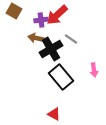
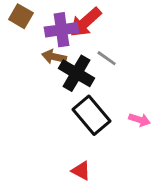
purple cross: (41, 20) -> (61, 30), size x1.5
black cross: (51, 49) -> (76, 73), turned -30
pink arrow: (94, 70) -> (140, 120), moved, turned -64

